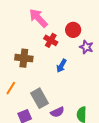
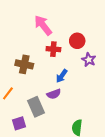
red cross: (51, 40) -> (53, 49), turned -32
purple semicircle: (57, 112) -> (54, 94), moved

